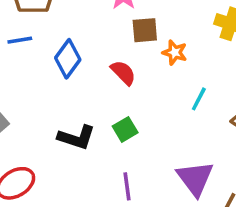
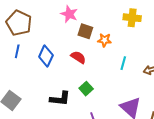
brown square: (145, 30) -> (85, 31), turned 35
blue line: (20, 40) -> (17, 51), turned -56

